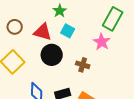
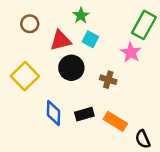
brown circle: (15, 27) -> (30, 24), moved
red triangle: (43, 32) -> (61, 40), turned -30

